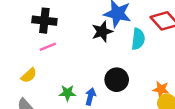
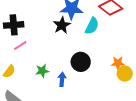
cyan semicircle: (138, 39) -> (92, 26), turned 30
green star: (67, 93) -> (42, 71), moved

